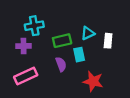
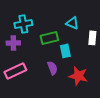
cyan triangle: (88, 33) -> (72, 23), moved, turned 48
purple semicircle: (61, 64) -> (52, 68), moved

